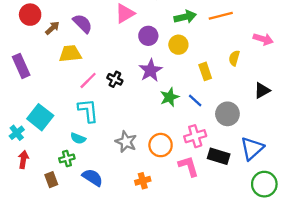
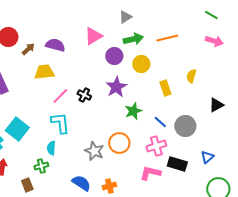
orange line: (221, 16) -> (167, 38), moved
green arrow: (185, 17) -> (133, 39), moved
purple semicircle: (83, 24) -> (55, 45), turned -30
pink arrow: (263, 39) -> (214, 41), moved
blue line: (195, 100) -> (160, 122), moved
cyan semicircle: (78, 138) -> (51, 148), turned 72
orange circle: (161, 145) -> (119, 143), moved
blue triangle: (252, 148) -> (207, 157), size x0.6
pink L-shape: (188, 166) -> (150, 173), turned -60
blue semicircle: (93, 177) -> (81, 183), moved

